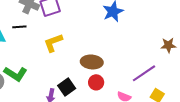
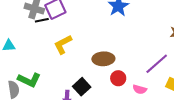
black line: (19, 27) -> (42, 20), moved
red circle: (96, 82) -> (118, 78), moved

